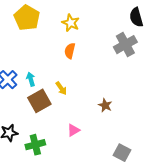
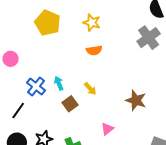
orange semicircle: (70, 51) -> (94, 50), turned -105
brown square: (39, 101) -> (70, 104), size x0.7
brown star: (105, 105) -> (136, 100), size x1.5

